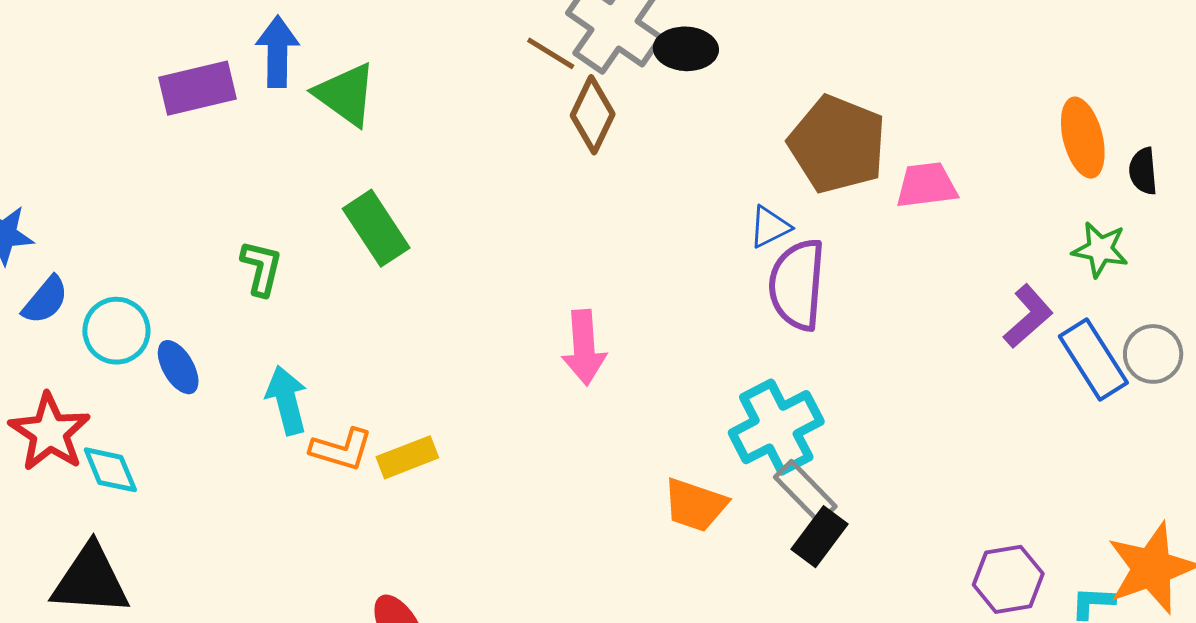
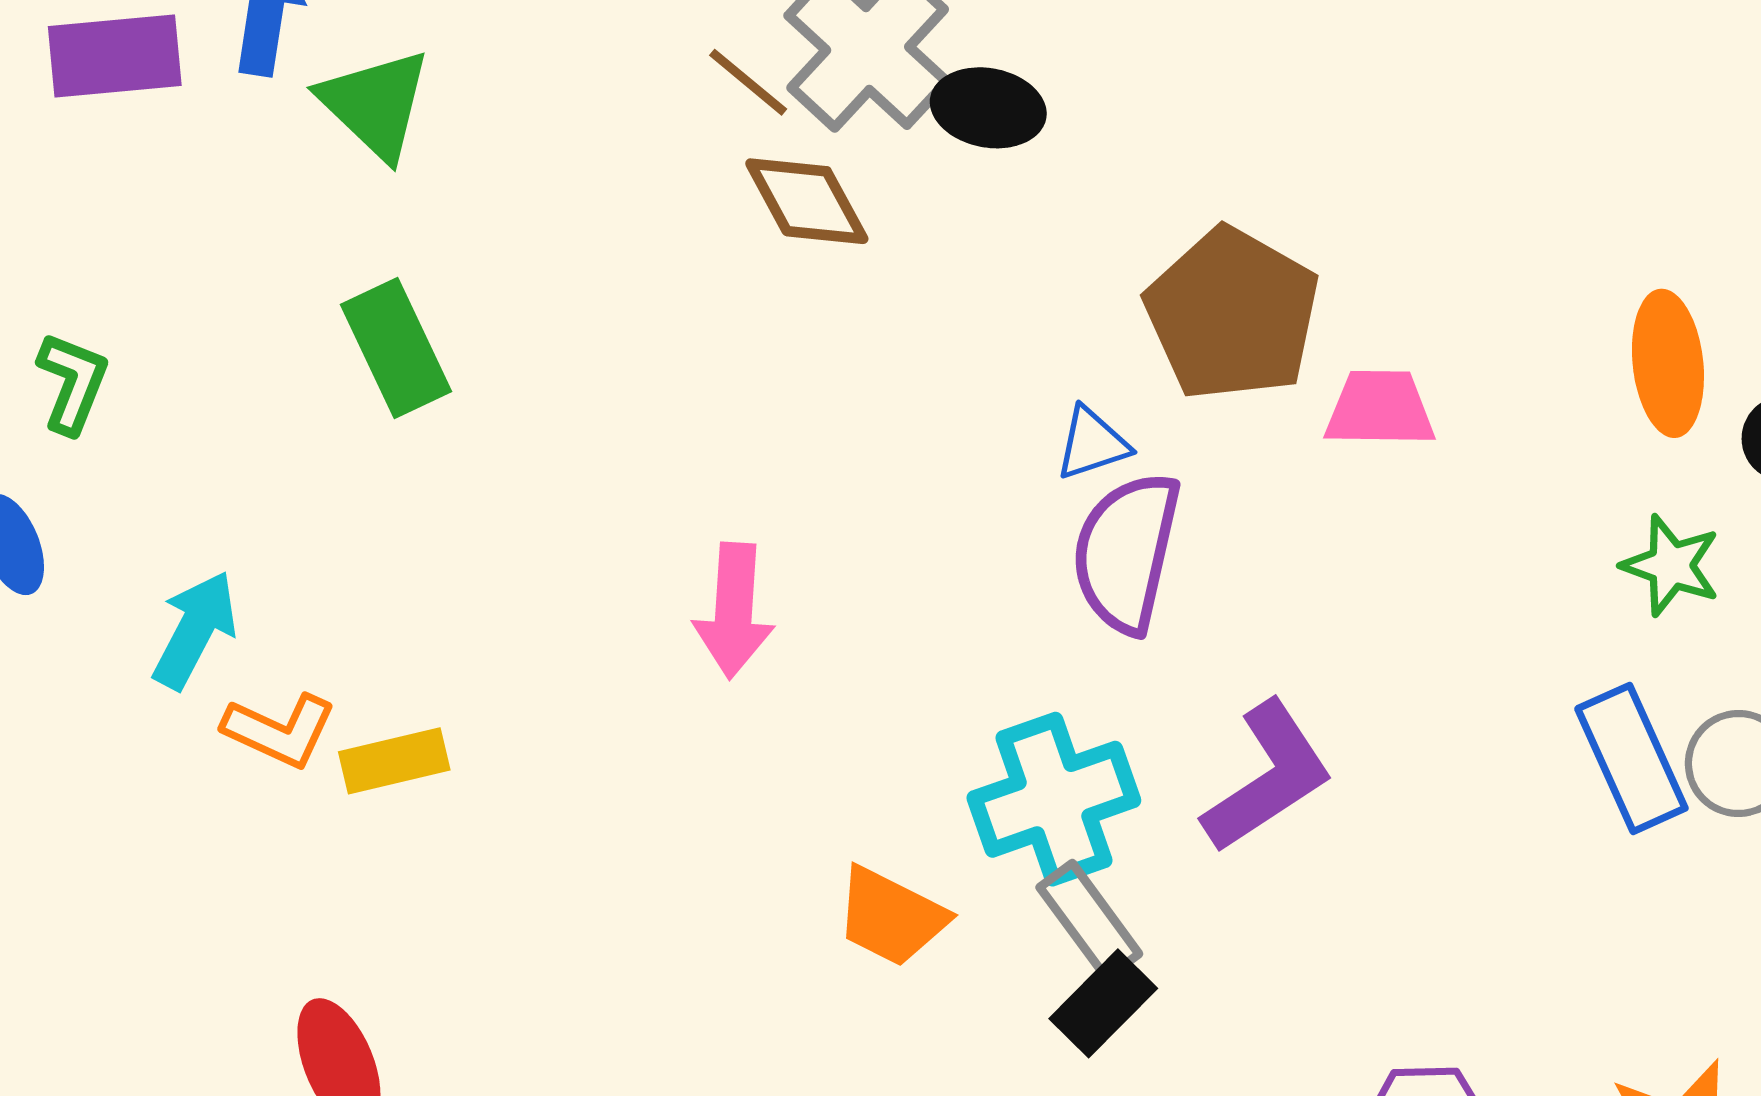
brown diamond: (593, 115) -> (807, 201), turned -62
green L-shape: (261, 268) -> (73, 383), moved
purple L-shape: (1028, 316) -> (1268, 777), moved, size x1.4
cyan arrow: (287, 400) -> (195, 630), turned 34

